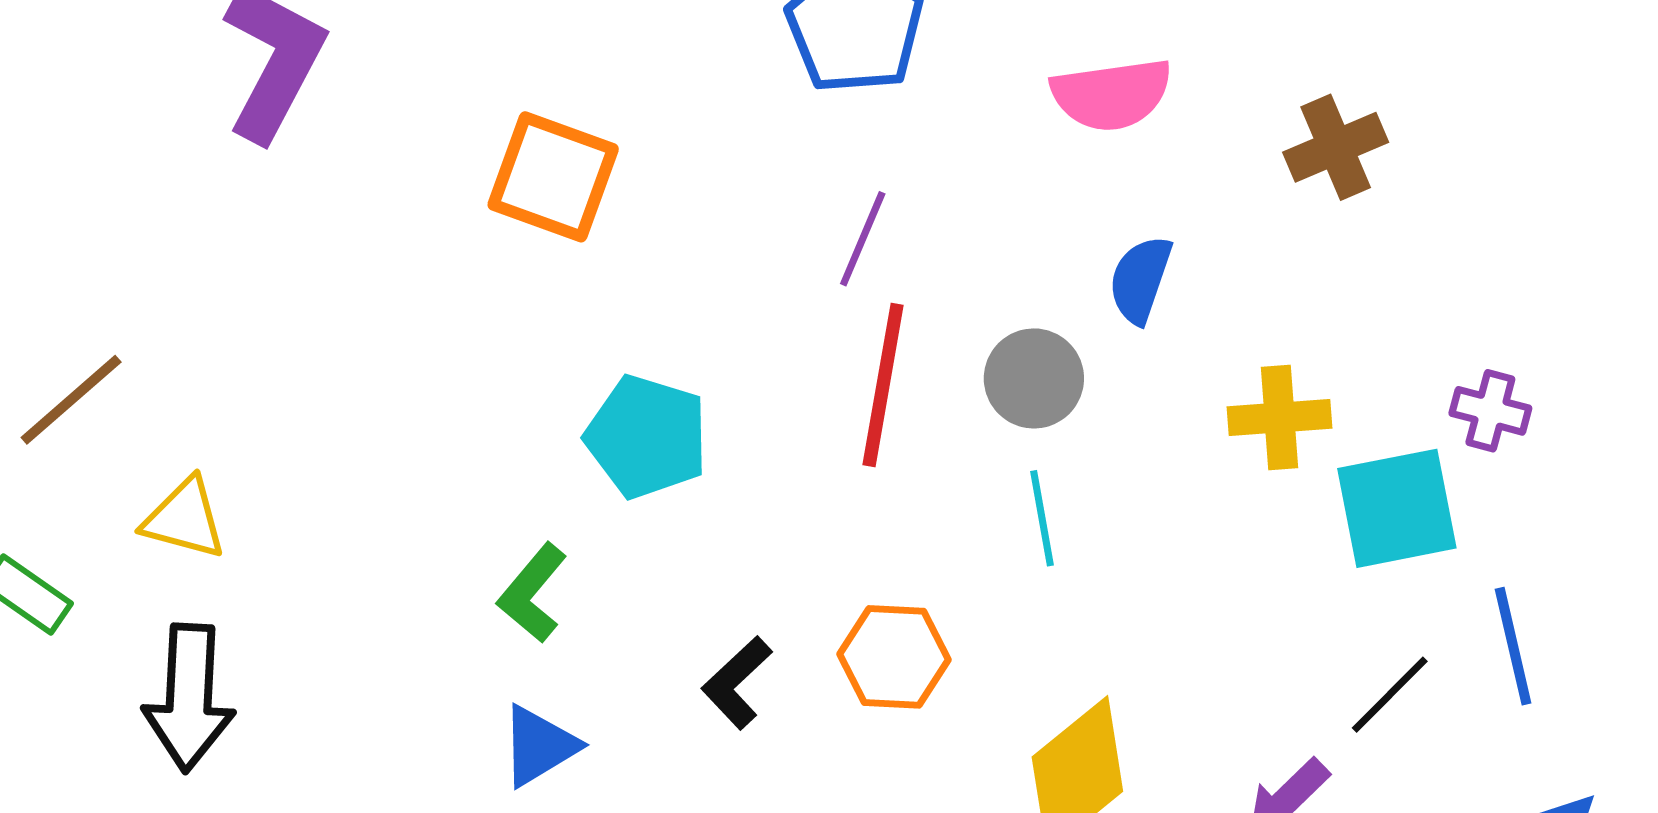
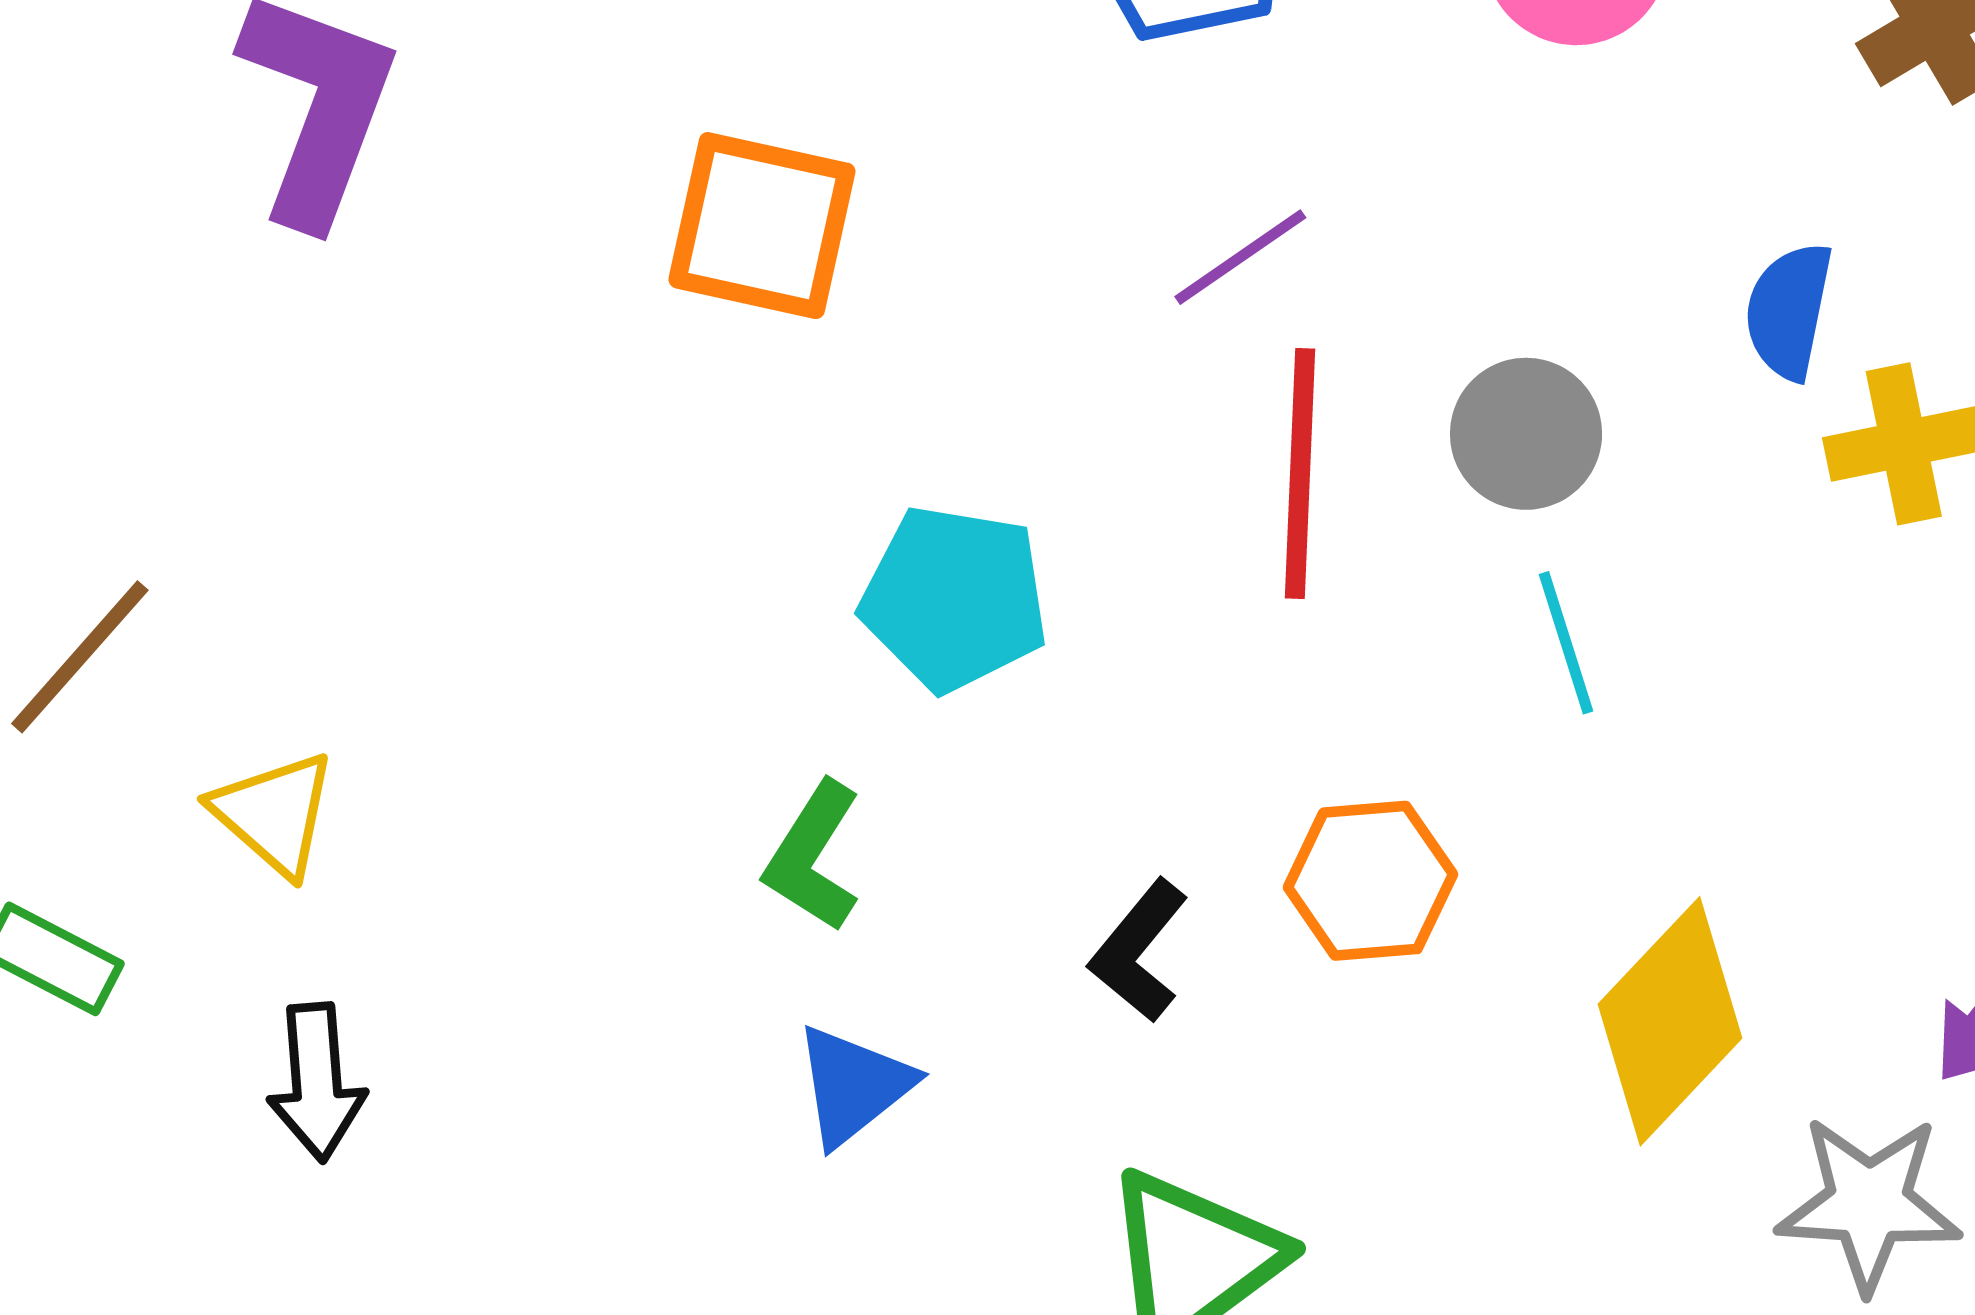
purple line: (863, 239) -> (1240, 257), turned 40
blue semicircle: (1140, 280) -> (1789, 311), moved
yellow triangle: (184, 519) -> (274, 813), turned 34
black arrow: (189, 698) -> (317, 1082), size x0.7

